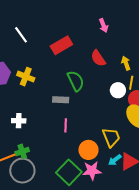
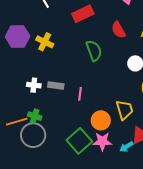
gray rectangle: (61, 100) -> (56, 86), moved
green cross: (22, 151) -> (35, 116), turned 32
cyan arrow: (115, 160) -> (126, 147), moved

